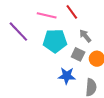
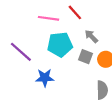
purple line: (18, 32) -> (21, 52), moved
blue star: (67, 76) -> (45, 78), moved

